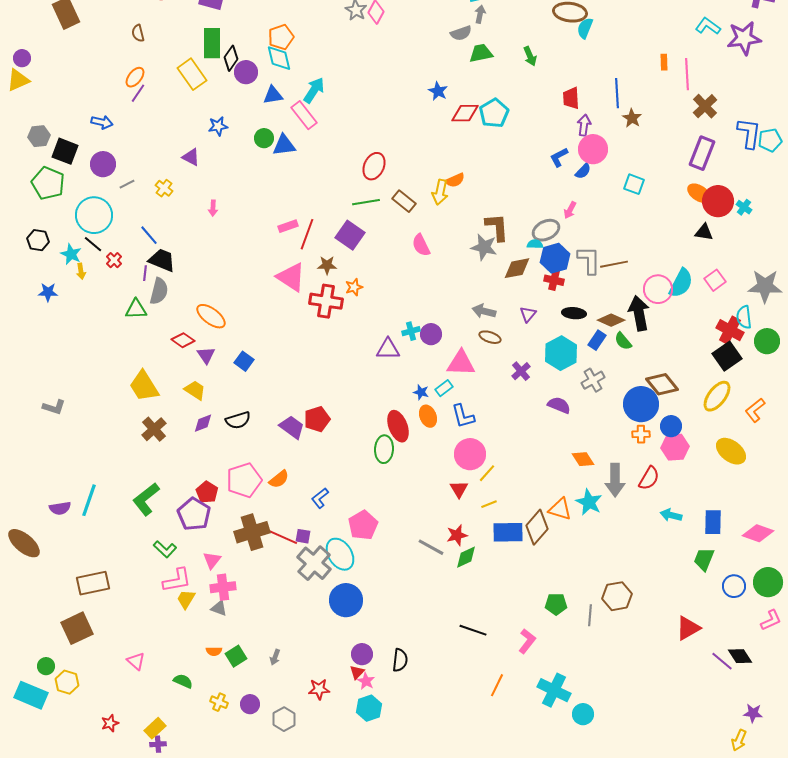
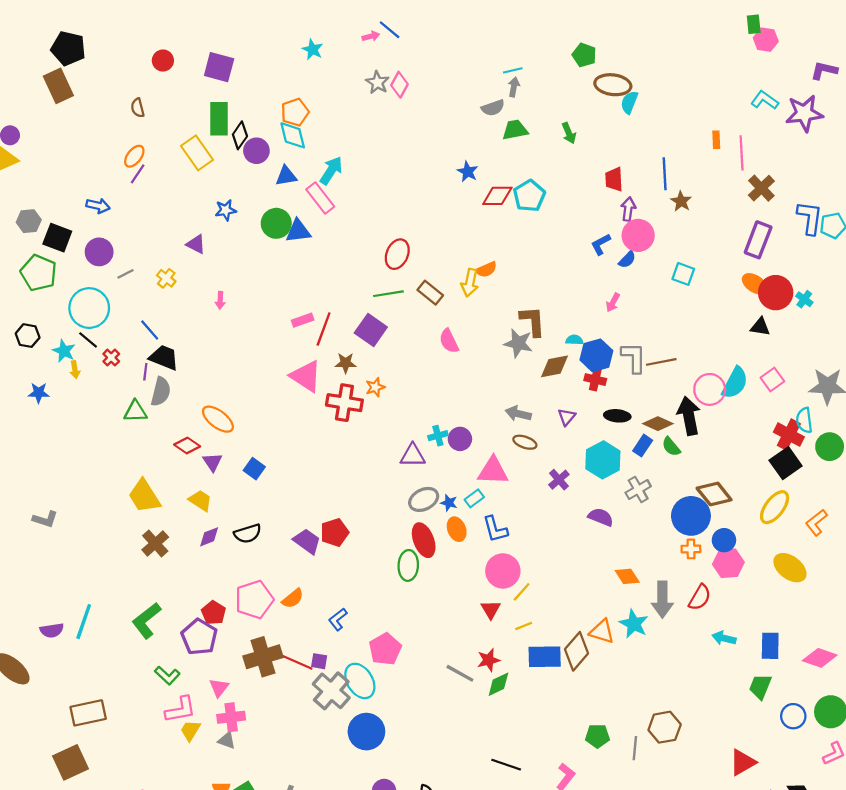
green circle: (264, 138) -> (276, 223), size x1.4
gray ellipse: (546, 230) -> (424, 499), moved

